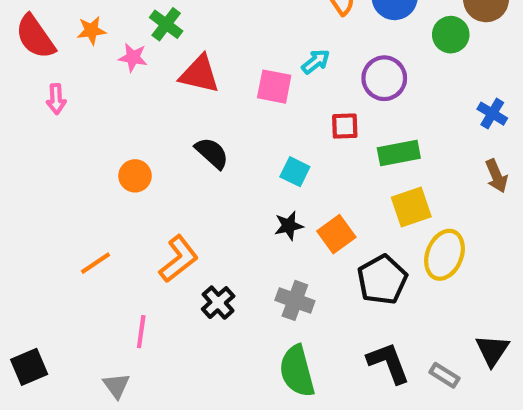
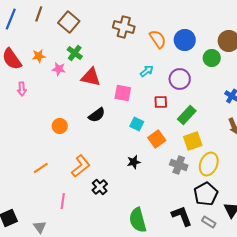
pink square: (274, 87) -> (123, 93), moved
black semicircle: (212, 153) -> (97, 115), turned 102
green rectangle: (399, 153) -> (187, 115), turned -36
black star: (289, 226) -> (134, 162), moved
orange square: (336, 234) -> (157, 139), moved
black pentagon: (382, 280) -> (206, 194), moved
gray cross: (295, 300) -> (179, 165), moved
gray triangle: (116, 386) -> (40, 227), moved

